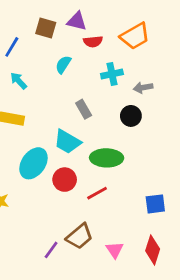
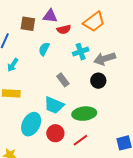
cyan arrow: (19, 81) -> (13, 65), turned -96
gray arrow: (143, 88) -> (105, 59), size x1.5

